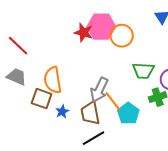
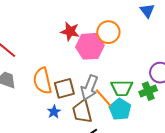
pink hexagon: (101, 27) -> (90, 46), moved
green trapezoid: (143, 71) -> (122, 88), moved
brown square: (42, 99) -> (64, 88), moved, turned -30

